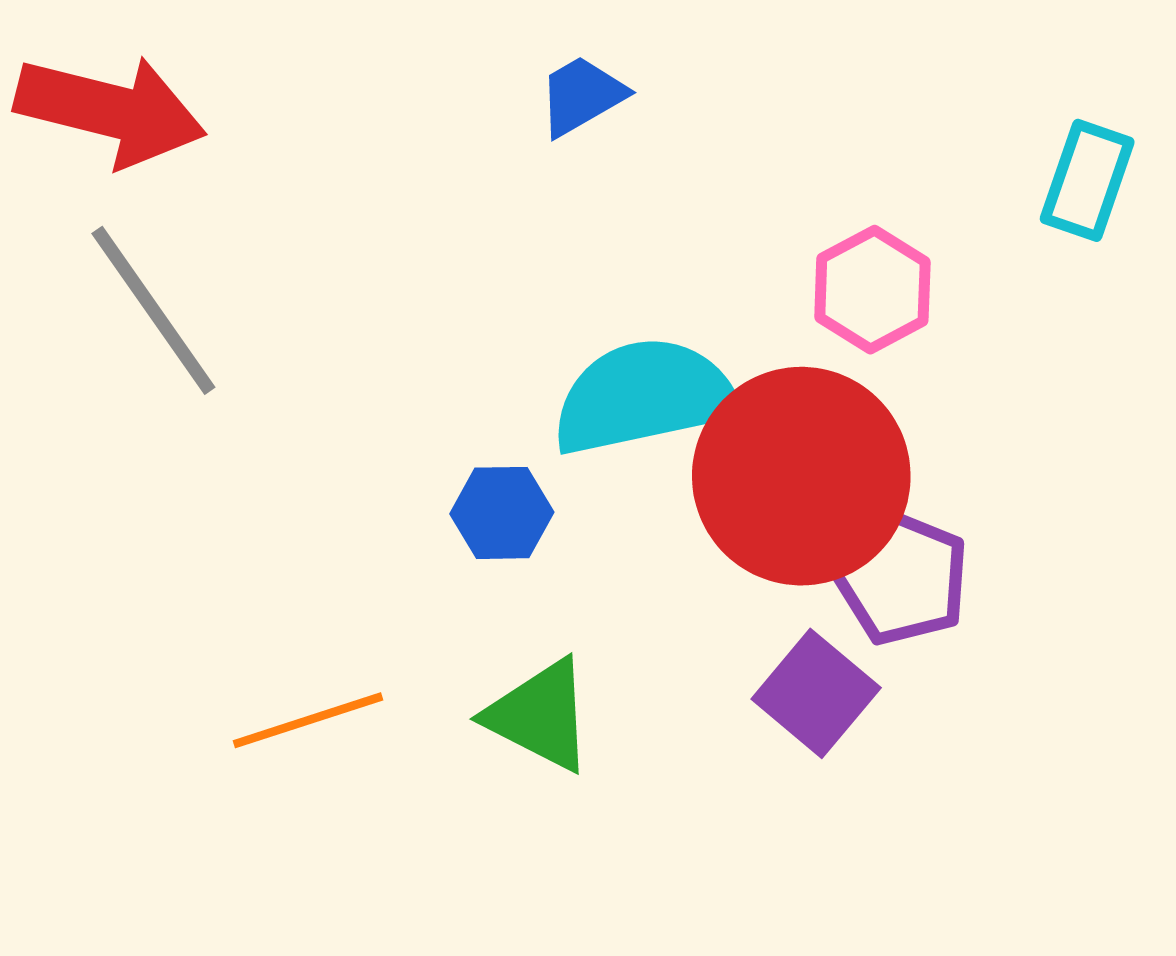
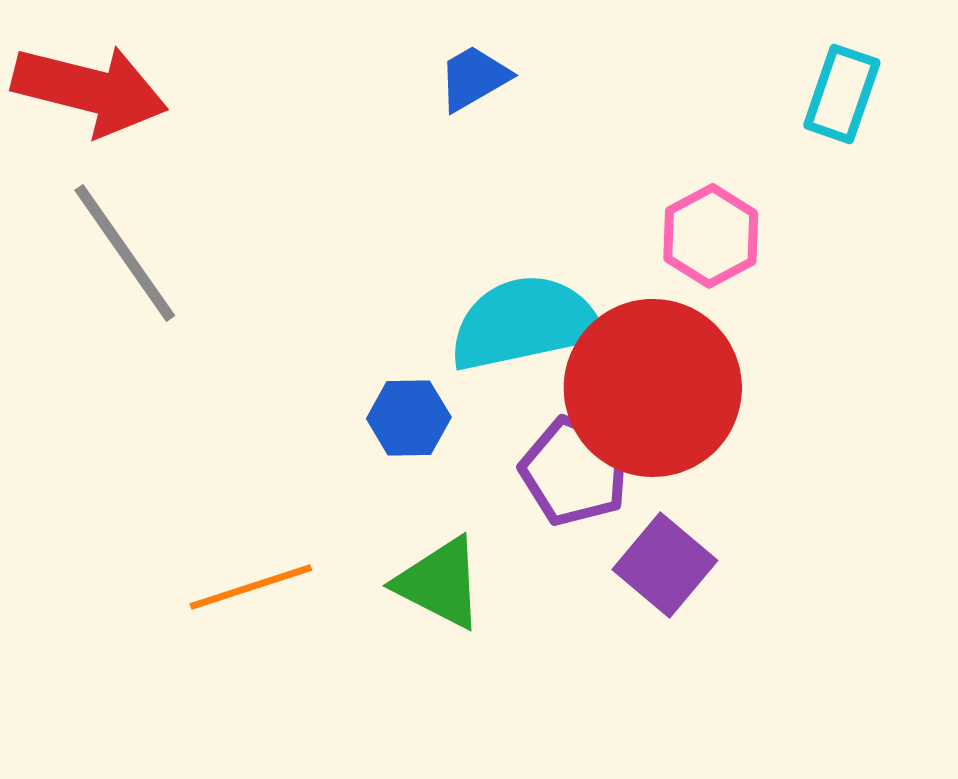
cyan rectangle: (1087, 180) -> (842, 94), moved
purple pentagon: (902, 578) -> (575, 471), moved

